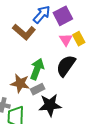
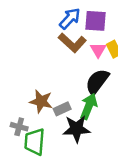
purple square: (63, 16) -> (95, 21), turned 30
brown L-shape: (24, 32) -> (72, 43), moved
green arrow: (37, 69) -> (89, 106), moved

